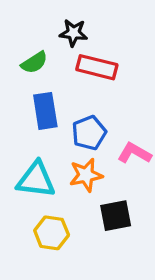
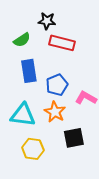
orange star: (86, 175) -> (55, 112), turned -30

